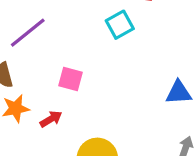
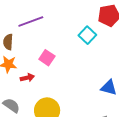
cyan square: (120, 25) -> (87, 35), turned -36

